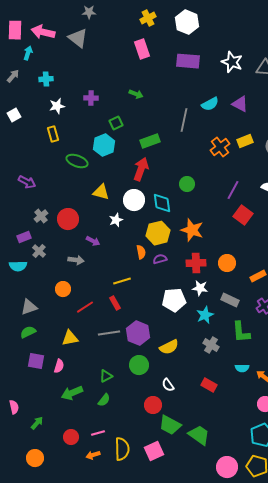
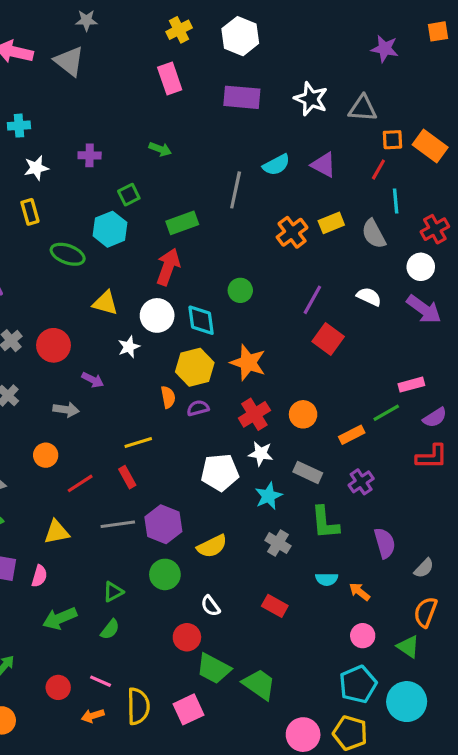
red cross: (196, 263) -> (254, 414), turned -30
pink line: (98, 433) -> (101, 681), turned 40

